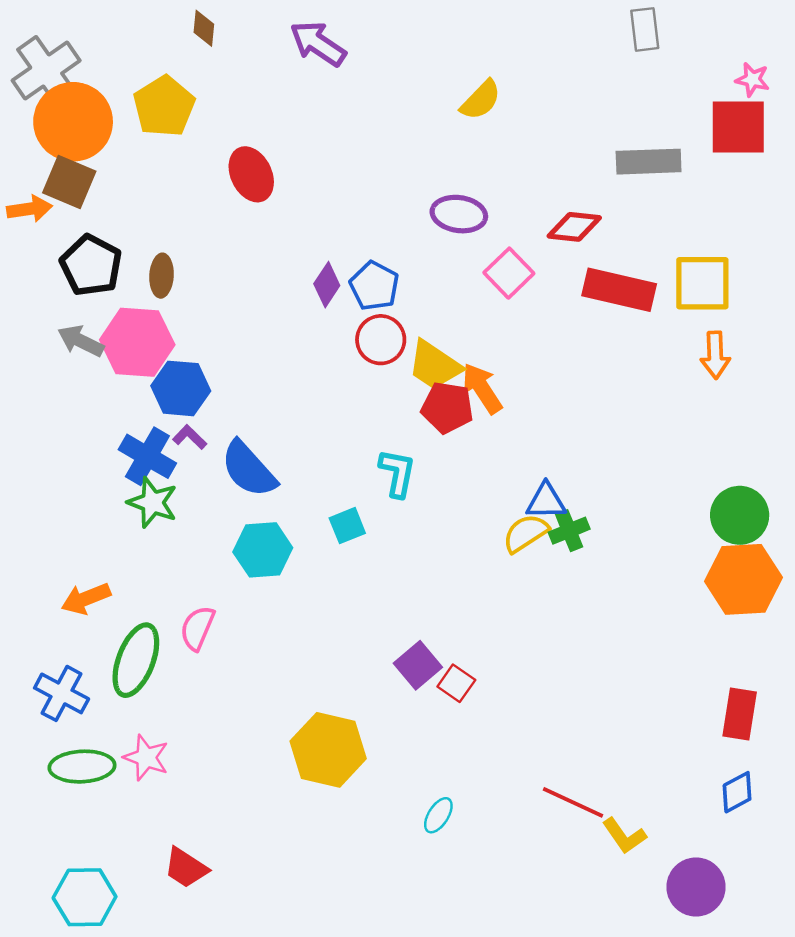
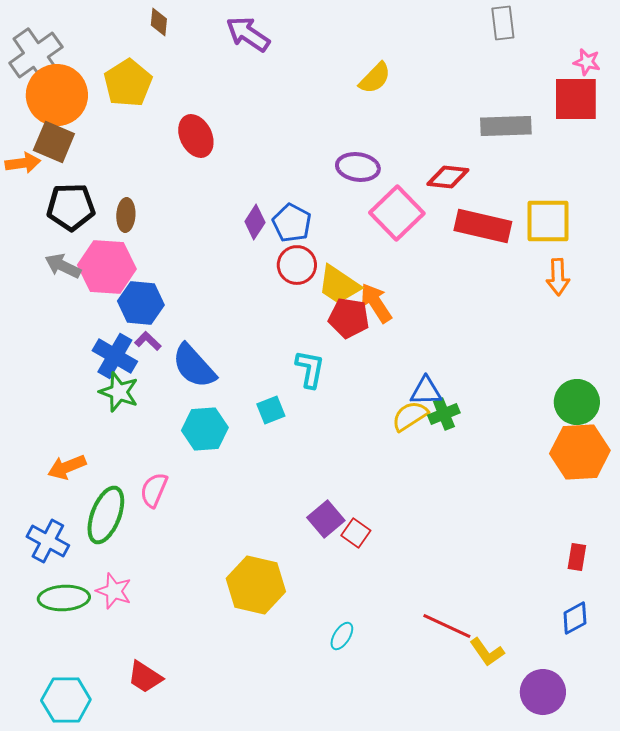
black pentagon: (91, 265) -> (71, 207), turned -30
pink square: (509, 273) -> (397, 213), size x1.4
red rectangle: (740, 714) -> (577, 557), size x0.7

